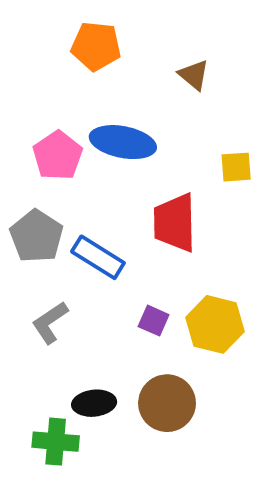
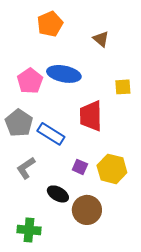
orange pentagon: (96, 46) -> (50, 24), turned -30
black ellipse: (94, 403) -> (58, 194), moved, turned 35

